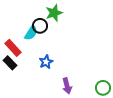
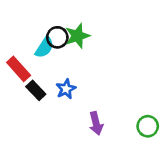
green star: (54, 13) -> (77, 36), moved
black rectangle: (10, 63) -> (36, 90), moved

